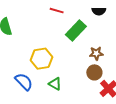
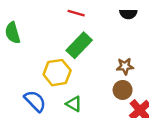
green rectangle: (76, 30) -> (79, 45), moved

